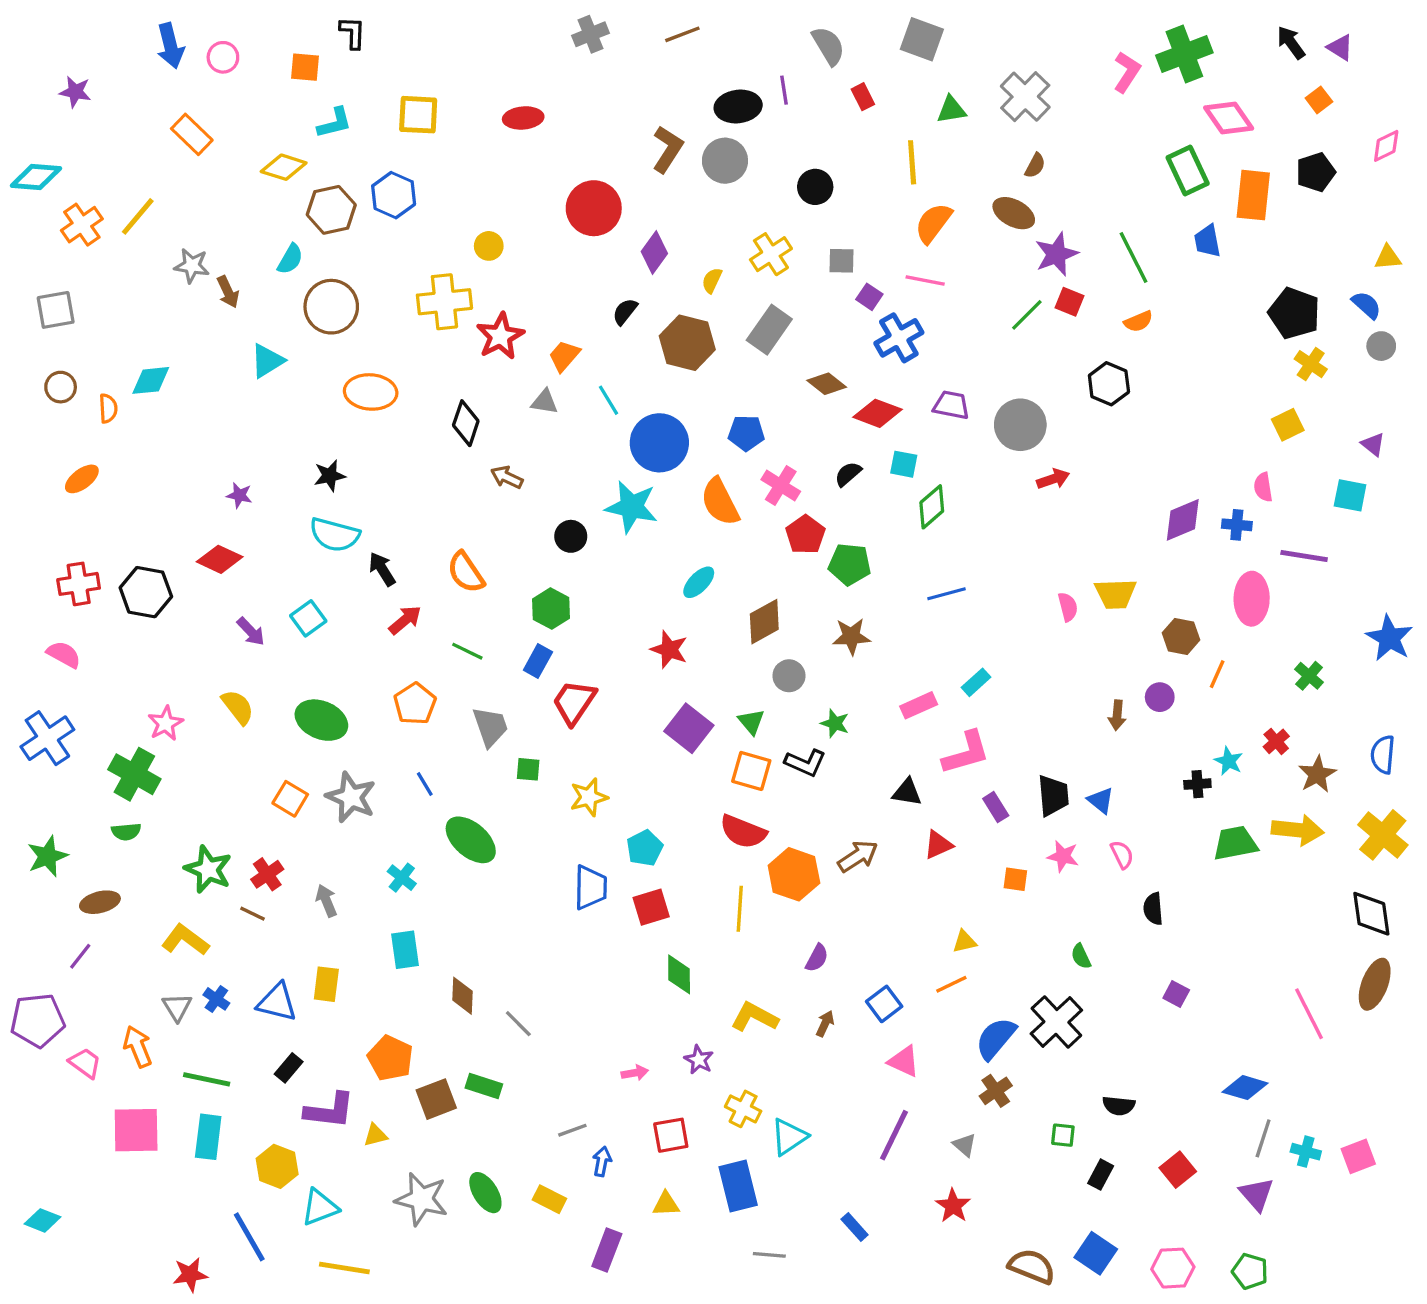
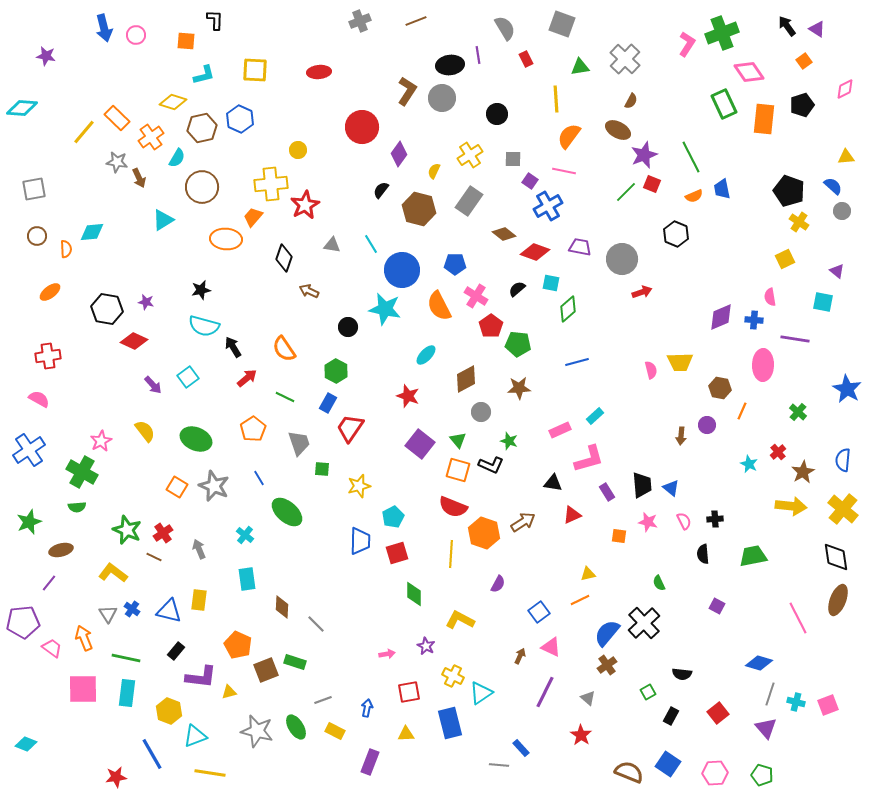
orange rectangle: (192, 134) -> (117, 118), moved
orange cross: (82, 225) -> (151, 137), moved
blue trapezoid: (1207, 241) -> (722, 189), moved
orange trapezoid: (564, 356) -> (253, 217), moved
black hexagon: (146, 592) -> (107, 309), moved
black cross: (1197, 784) -> (715, 519), moved
green trapezoid: (1235, 843) -> (753, 556), moved
brown arrow: (825, 1024) -> (520, 656), moved
gray line: (572, 1130) -> (323, 700), moved
green square: (1063, 1135) -> (648, 692), turned -35
gray line: (769, 1255) -> (499, 765), moved

